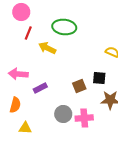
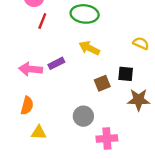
yellow arrow: (47, 48) -> (89, 48), moved
purple rectangle: (40, 88) -> (56, 63), moved
pink cross: (84, 118) -> (107, 138), moved

